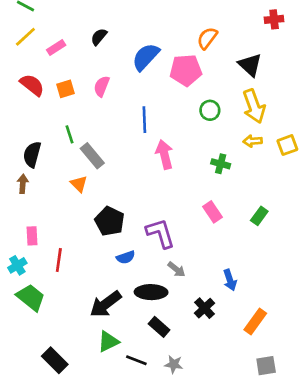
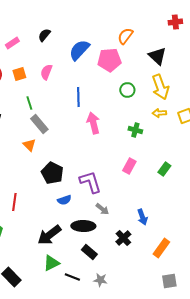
green line: (70, 134) -> (29, 103), moved
pink rectangle: (213, 212) -> (129, 166), turned 63

